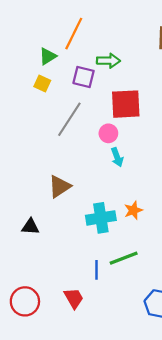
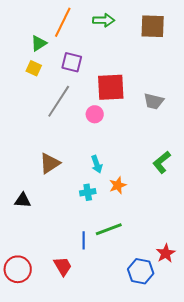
green arrow: (108, 61) -> (104, 20), moved
cyan arrow: (117, 157) -> (97, 164), moved
cyan cross: (101, 218) -> (88, 192), size x0.6

